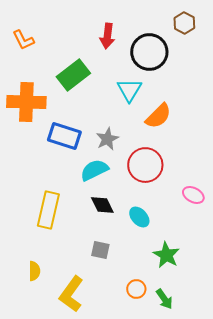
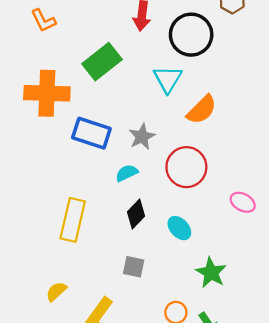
cyan semicircle: (94, 170) -> (127, 173), size x0.7
black diamond: (102, 205) -> (136, 214), turned 70
yellow semicircle: (34, 271) -> (56, 291), turned -132

